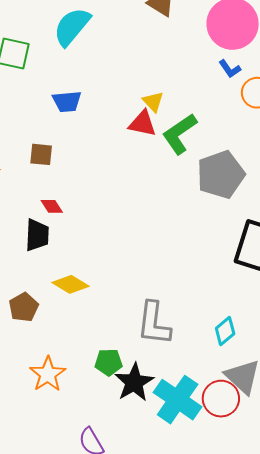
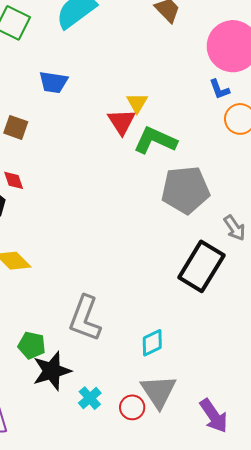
red triangle: (142, 124) -> (122, 122), turned 32
green L-shape: (180, 134) -> (155, 140), turned 45
red circle: (221, 399) -> (132, 407), size x0.7
cyan cross: (178, 400) -> (90, 398), size x0.5

